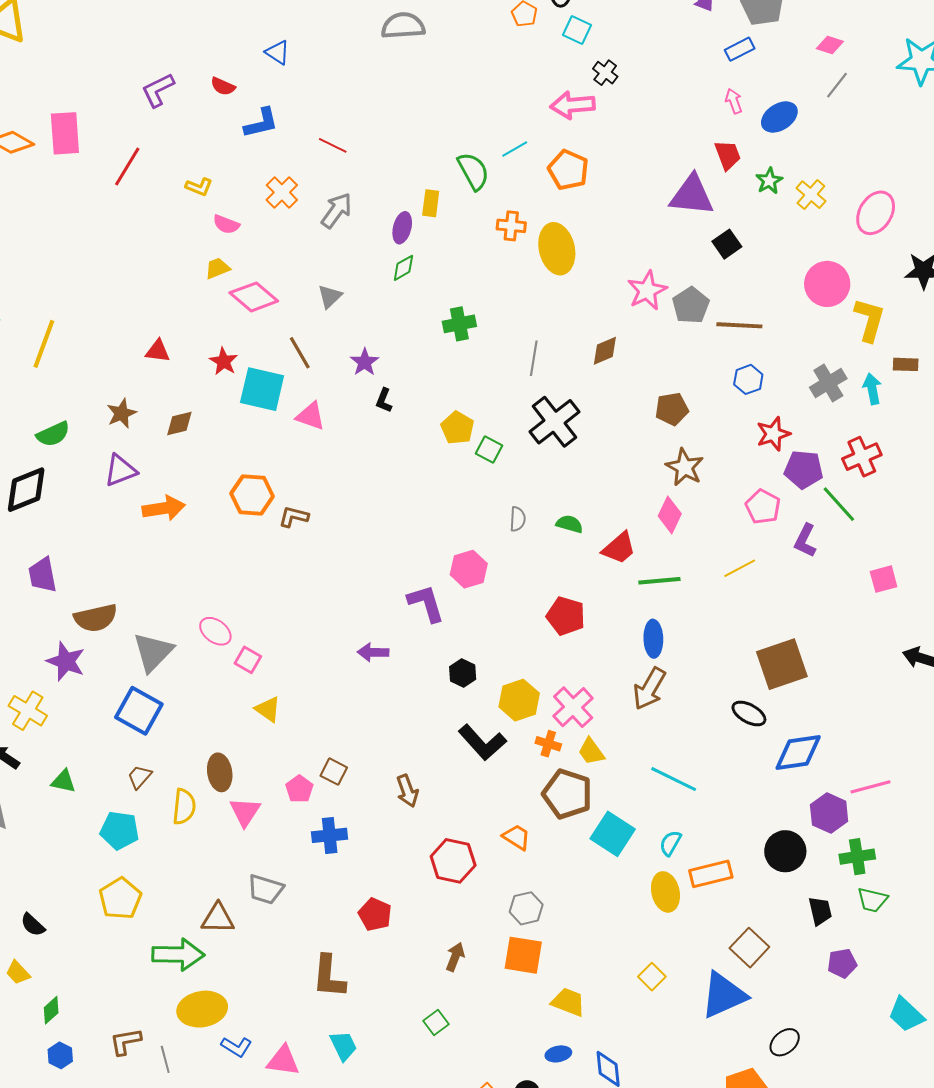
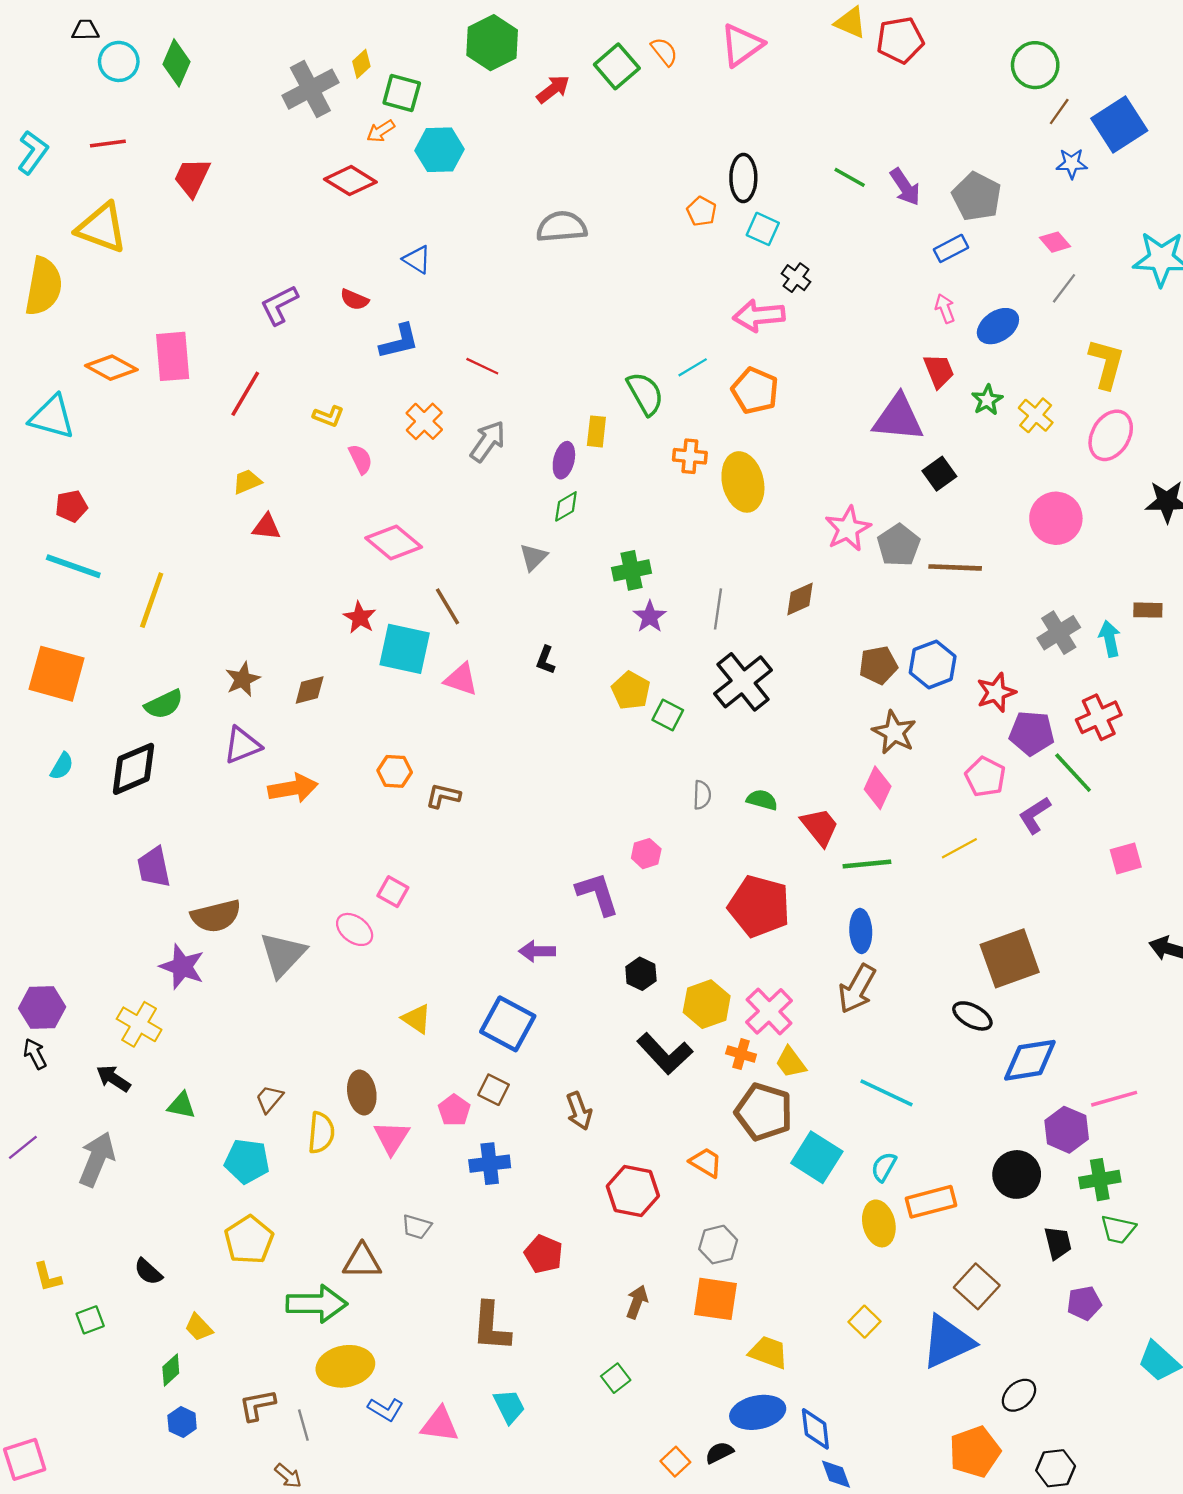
pink diamond: (830, 45) -> (1055, 242), turned 32
pink semicircle: (226, 224) -> (360, 459), turned -136
yellow trapezoid: (217, 268) -> (247, 482), moved
gray triangle: (330, 296) -> (533, 557), moved
yellow L-shape: (870, 320) -> (1106, 364), moved
red triangle: (158, 351) -> (267, 527), moved
purple star: (365, 362) -> (650, 617), moved
blue hexagon: (748, 379) -> (933, 664), moved, size x1.4
orange hexagon: (252, 495) -> (395, 771), size x0.7
purple L-shape: (805, 541) -> (1035, 815), turned 32
red trapezoid: (619, 548) -> (820, 827), turned -87
pink hexagon: (469, 569) -> (646, 854), size x0.7
red pentagon: (566, 616) -> (759, 906), size x1.4
pink square: (248, 660) -> (393, 892), moved
blue square: (139, 711) -> (508, 1024), moved
gray trapezoid: (265, 889) -> (417, 1227), size x0.7
yellow trapezoid: (18, 973) -> (199, 1327), moved
blue ellipse: (558, 1054) -> (758, 1412), size x1.8

